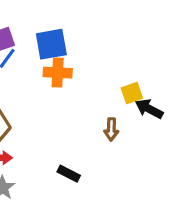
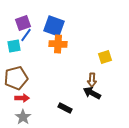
blue square: (51, 44) -> (54, 26), turned 30
black arrow: (149, 109) -> (92, 93), moved

